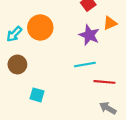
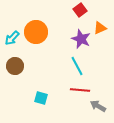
cyan line: (85, 64) -> (77, 66), turned 72
red line: (104, 82) -> (80, 90), moved
cyan square: (37, 95) -> (41, 98), moved

